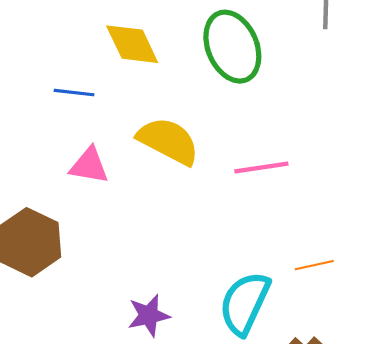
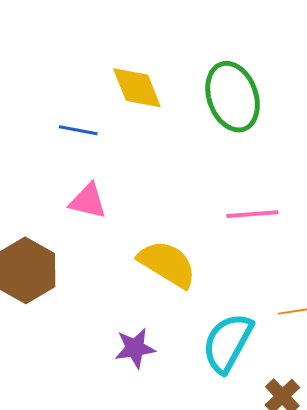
yellow semicircle: (168, 141) -> (167, 264), moved

